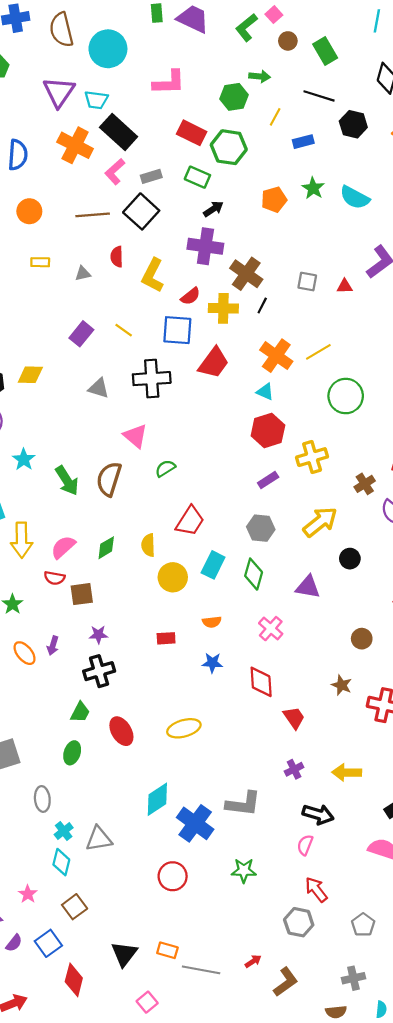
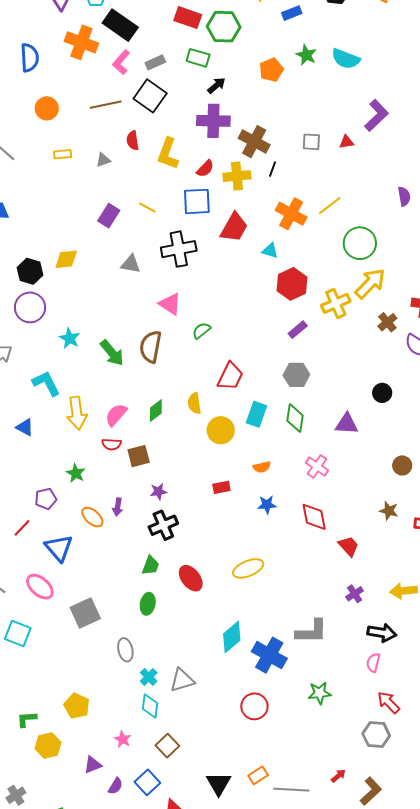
cyan triangle: (265, 392) -> (270, 251), moved
yellow arrow: (320, 522) -> (370, 283), moved
orange rectangle: (167, 950) -> (258, 775), turned -42

